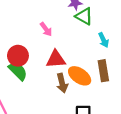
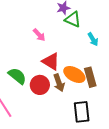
red circle: (18, 56) -> (40, 85), moved
red triangle: (56, 59) -> (51, 61), turned 42
brown rectangle: (103, 71) -> (90, 77), moved

